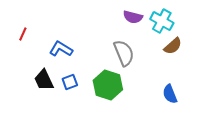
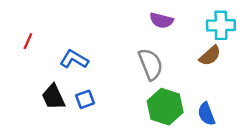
cyan cross: (162, 21) -> (221, 25), moved, turned -30
green hexagon: (108, 85) -> (165, 107), moved

